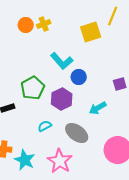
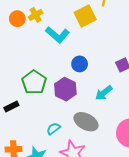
cyan L-shape: (62, 61) -> (57, 35), moved
cyan semicircle: (45, 126) -> (53, 129), moved

